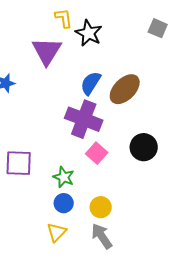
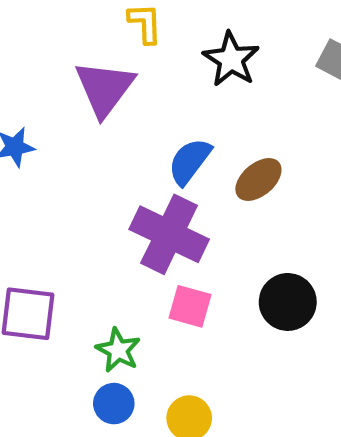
black star: (89, 33) -> (231, 59), moved
brown ellipse: (125, 89) -> (258, 180), size x0.7
pink square: (97, 153) -> (190, 306), turned -30

